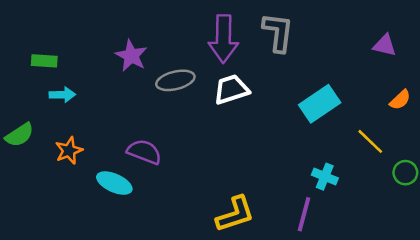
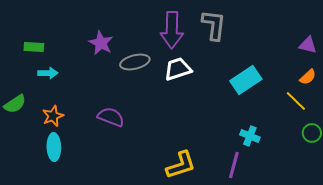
purple triangle: (385, 45) -> (308, 45), moved
yellow line: (370, 141) -> (296, 101), moved
cyan ellipse: (114, 183) -> (54, 147), moved, turned 64

